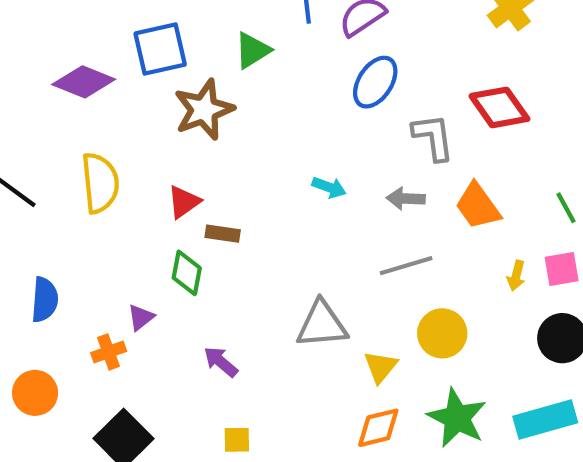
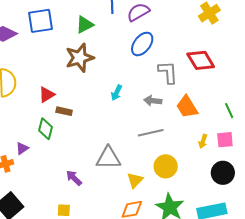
brown star: (204, 110) -> (80, 58), moved
cyan arrow: (329, 187) -> (117, 93), turned 91
purple arrow: (221, 362) -> (74, 178), moved

